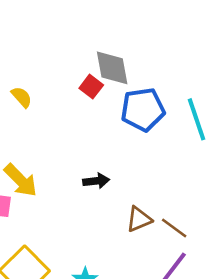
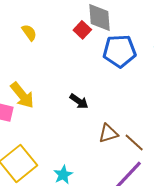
black arrow: (96, 181) -> (79, 101), turned 36

